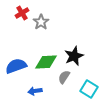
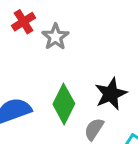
green diamond: (46, 62) -> (64, 104), turned -60

